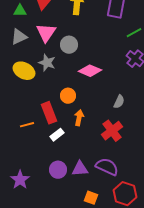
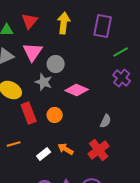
gray star: (47, 63) -> (44, 82), moved
red rectangle: (49, 113) -> (29, 113), moved
orange arrow: (79, 118) -> (66, 149), moved, turned -70

